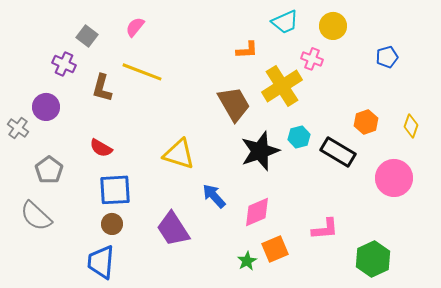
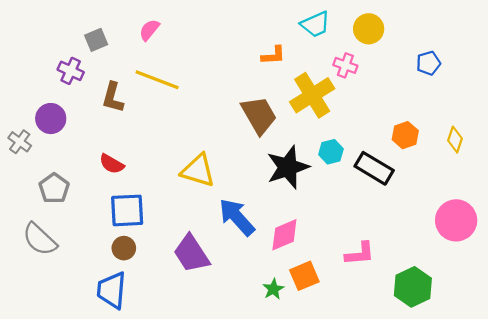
gray square: (87, 36) -> (96, 40), turned 30
pink circle: (394, 178) -> (456, 220), moved
blue arrow: (214, 196) -> (237, 217), size x1.4

